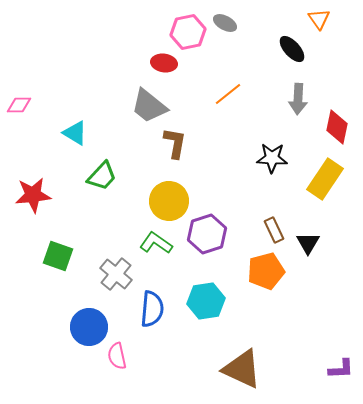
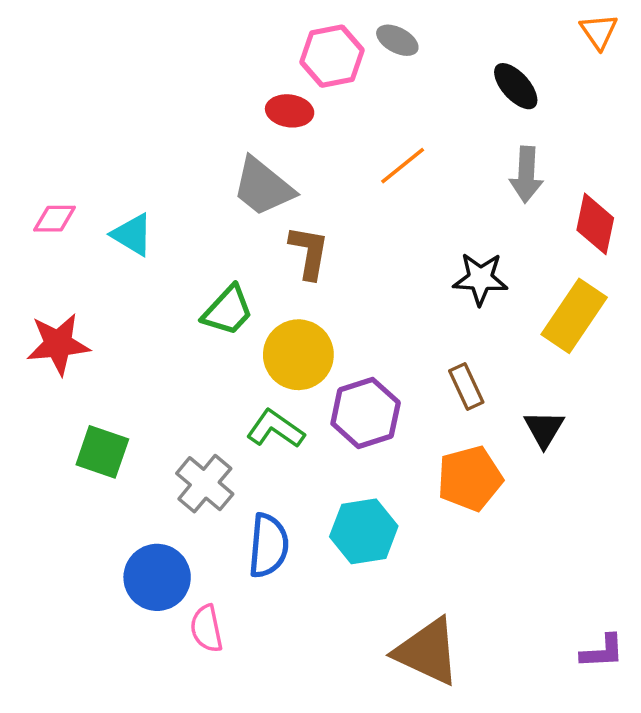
orange triangle: (319, 19) -> (599, 31), moved
pink diamond: (19, 105) -> (55, 219), moved
green trapezoid: (102, 176) -> (228, 311), moved
brown rectangle: (274, 230) -> (466, 387), moved

